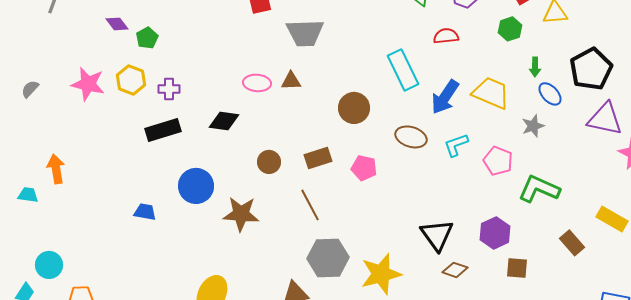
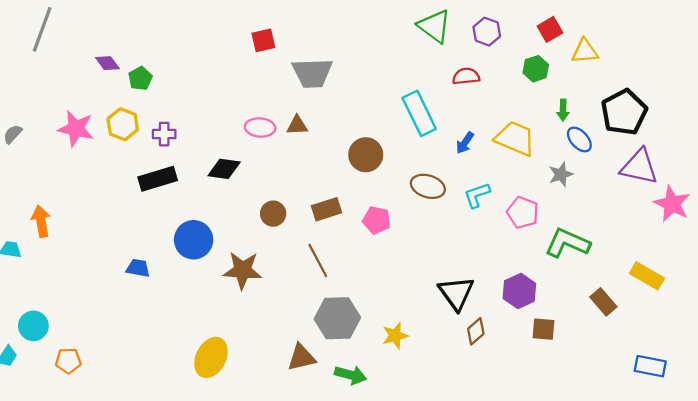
blue arrow: (445, 97) -> (465, 143), size x0.6
brown diamond: (455, 270) -> (476, 331), turned -60
yellow star: (381, 274) -> (395, 336), size x0.6

